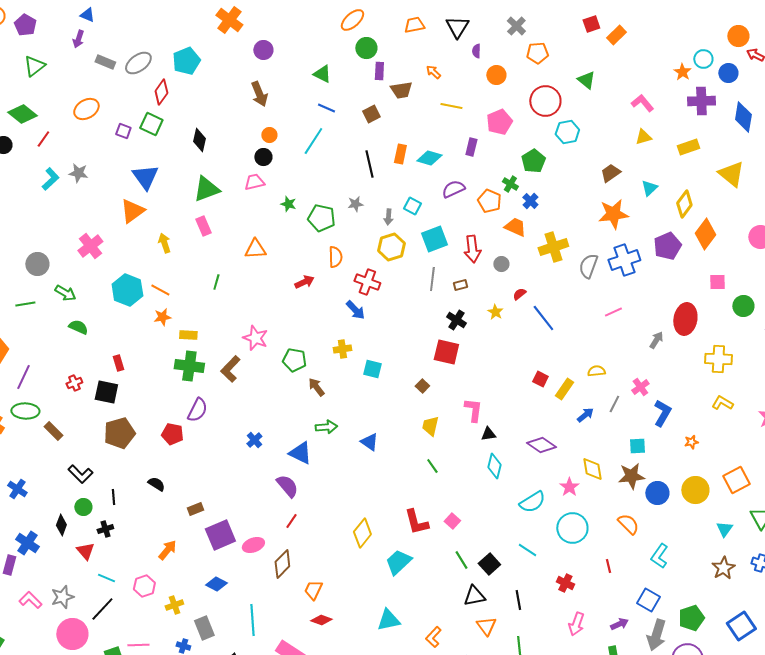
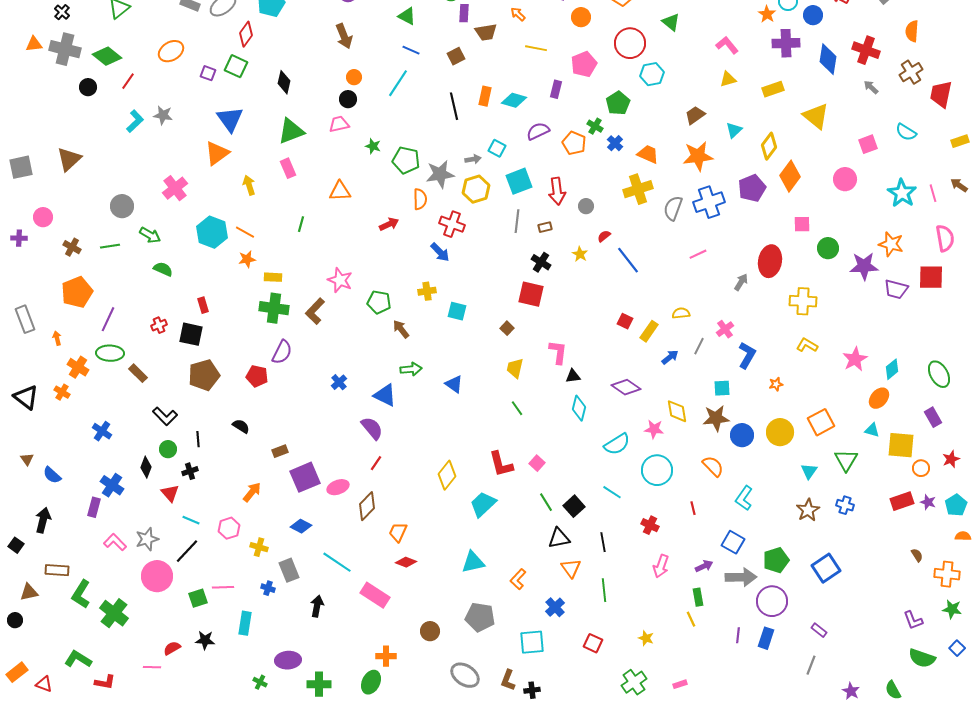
gray star: (355, 204) -> (440, 174), moved, size x1.8
gray arrow: (388, 217) -> (473, 159), turned -105
orange trapezoid: (515, 227) -> (648, 154), moved
pink star: (569, 487) -> (654, 429), turned -30
yellow cross: (174, 605) -> (259, 547), turned 36
cyan line: (252, 620) -> (337, 562), turned -52
gray arrow: (656, 635) -> (741, 577), turned -108

